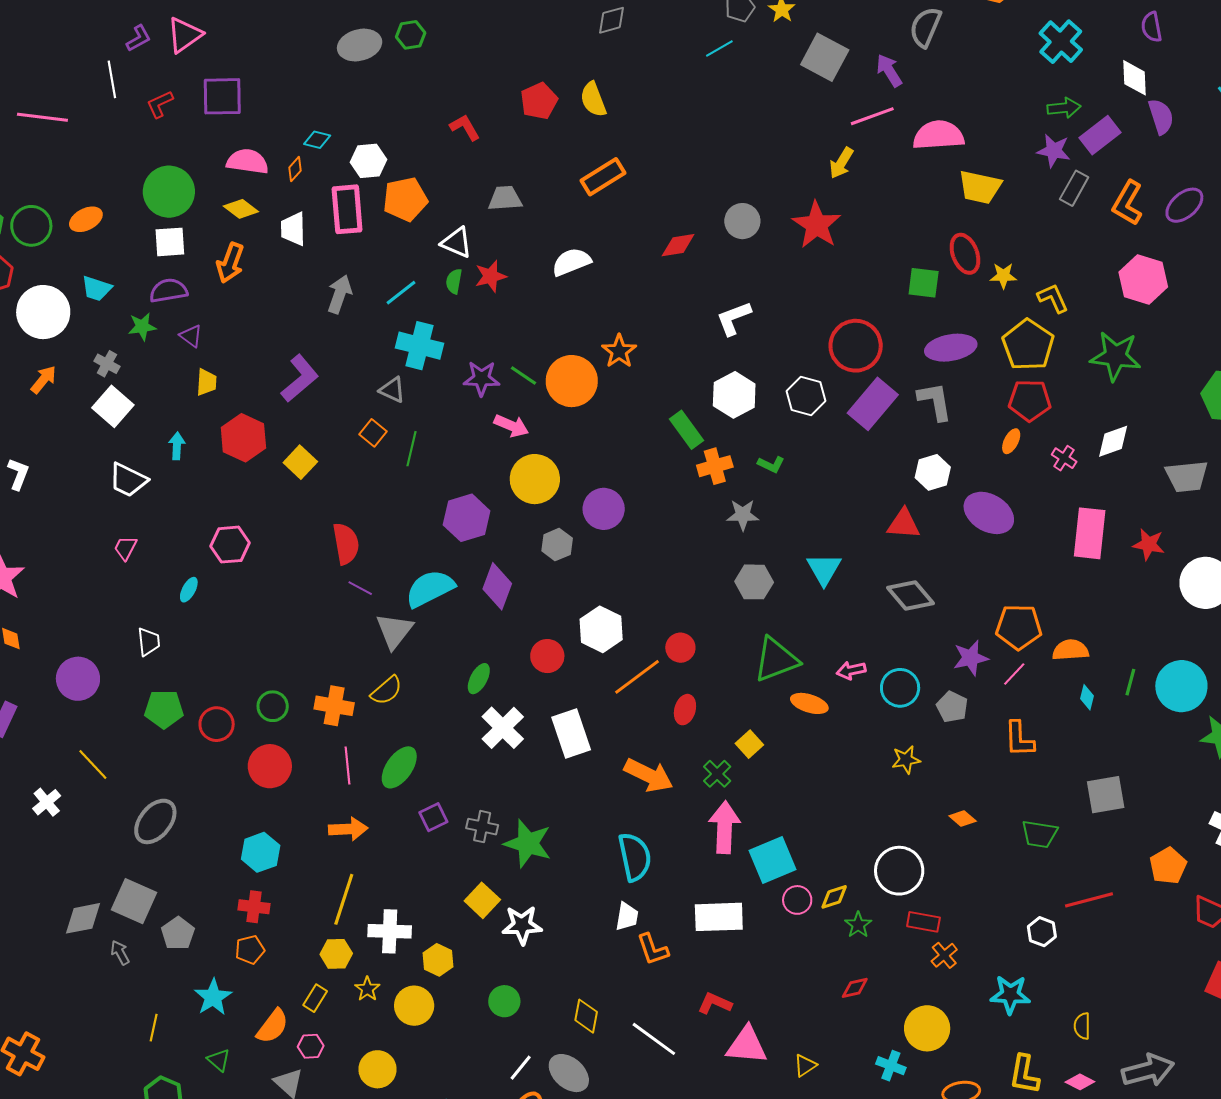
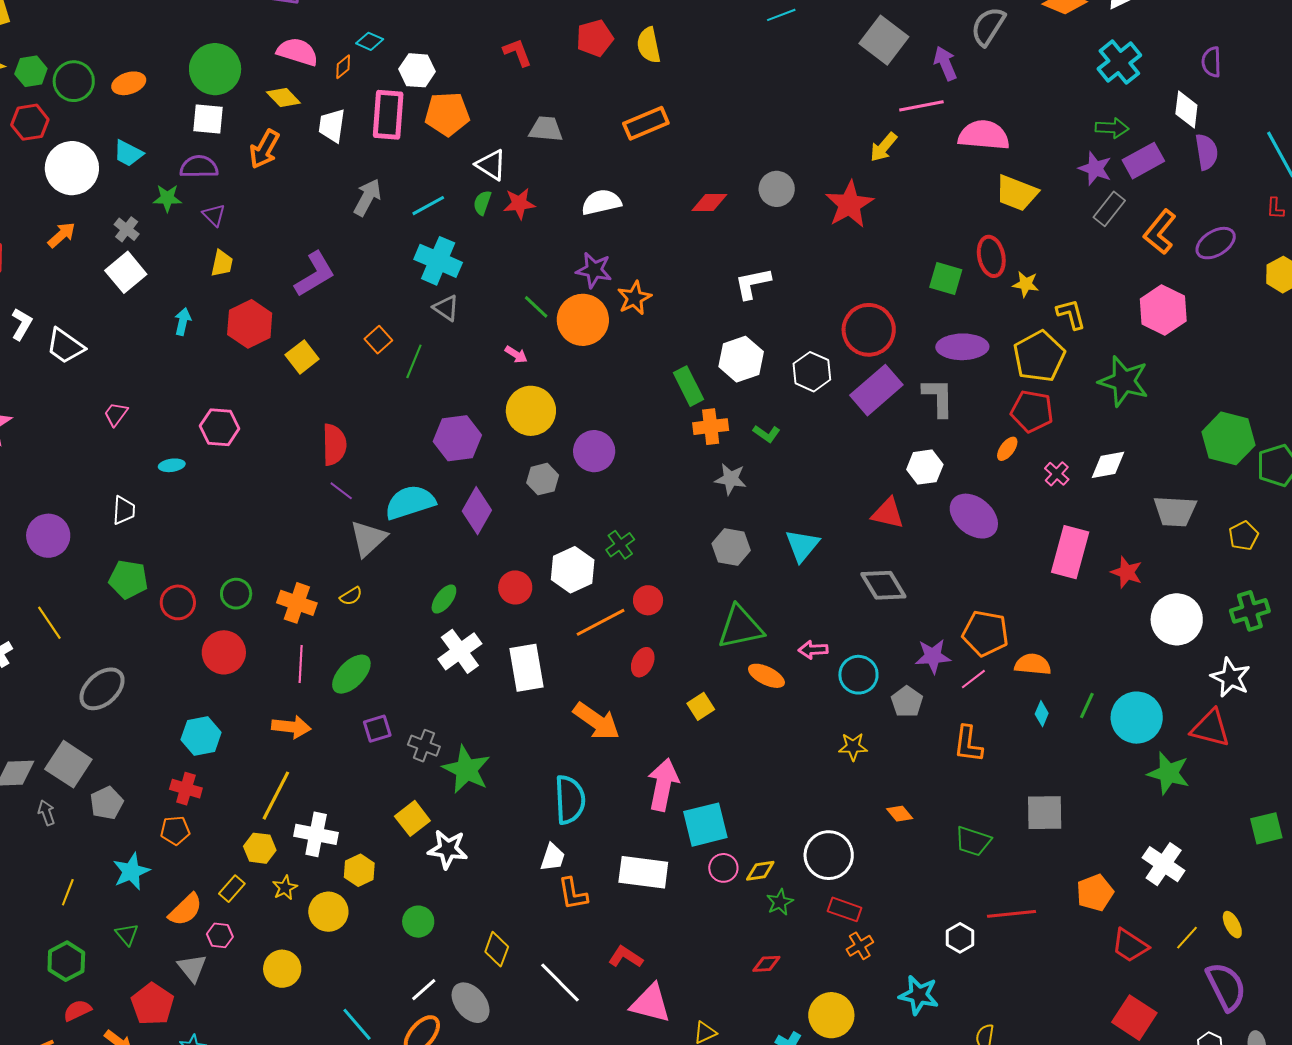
purple star: (482, 378) -> (594, 270), moved
gray triangle: (392, 390) -> (446, 308), moved
pink arrow: (511, 426) -> (516, 354), size x0.7
white trapezoid: (128, 480) -> (65, 346), moved
cyan ellipse: (189, 590) -> (172, 465), turned 45
yellow semicircle: (387, 690) -> (351, 596), size x0.7
green cross: (717, 774) -> (620, 545), moved

